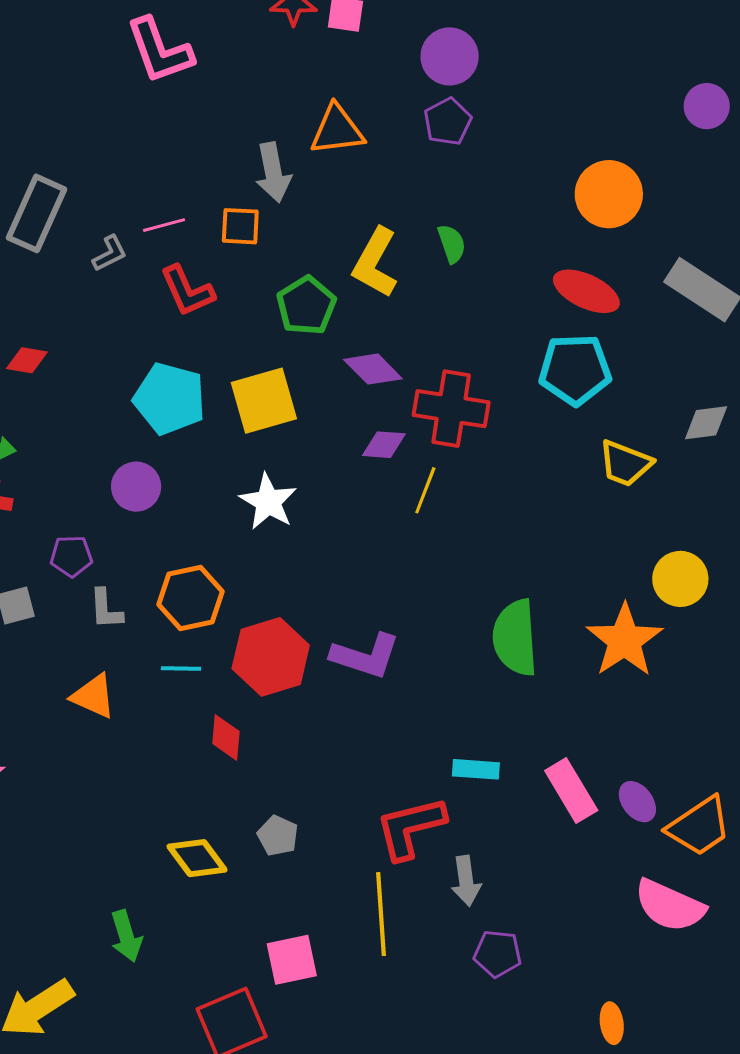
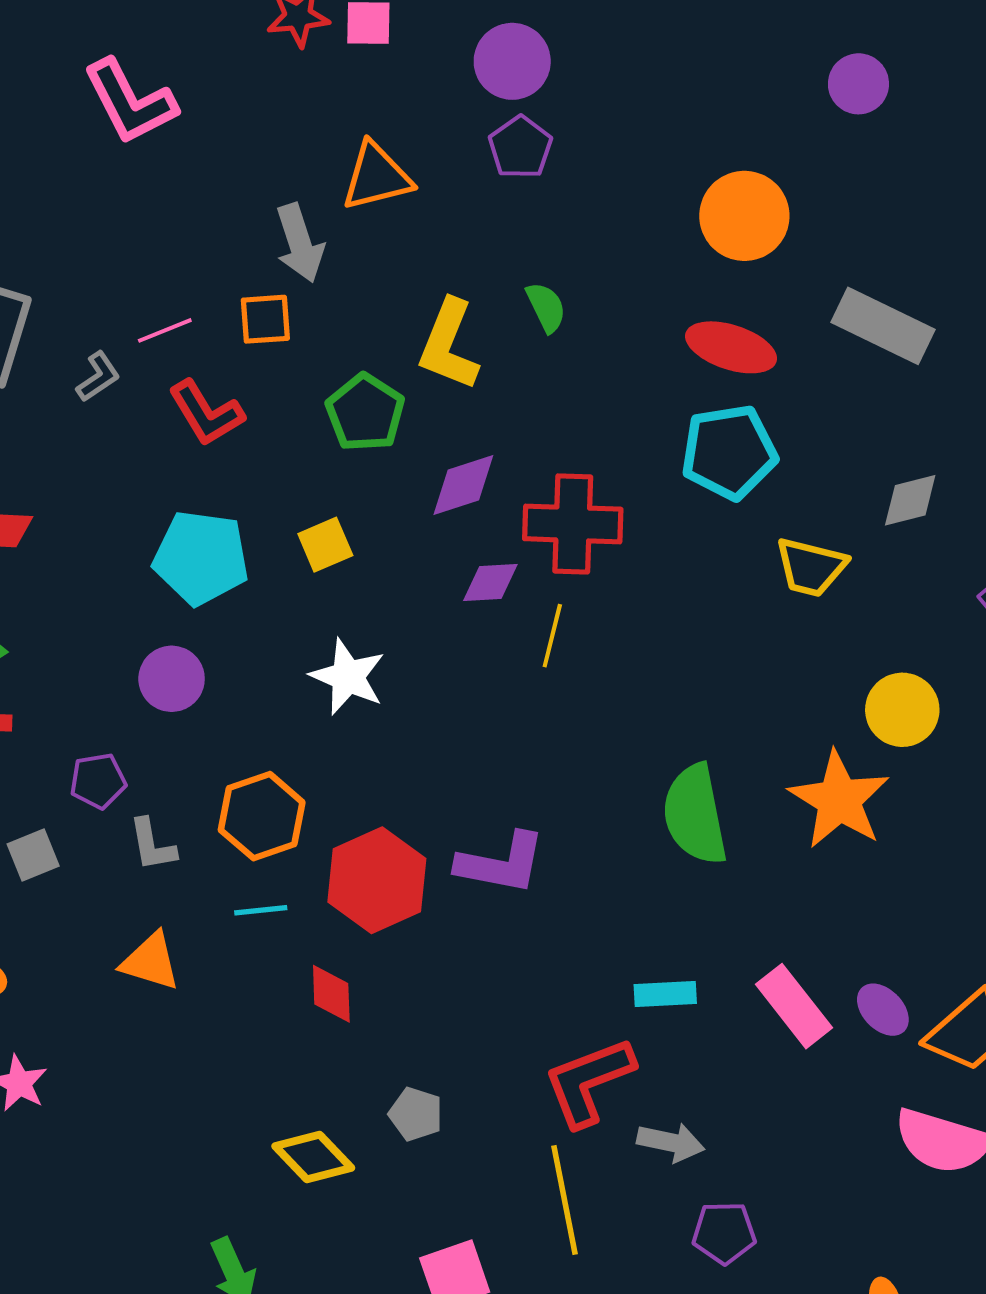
purple diamond: (373, 369) -> (463, 485), turned -56
yellow square: (264, 401) -> (325, 545), size x0.6
gray arrow: (466, 881) -> (671, 1142), turned -63

